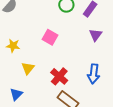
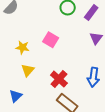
yellow star: (13, 46) -> (22, 47), moved

